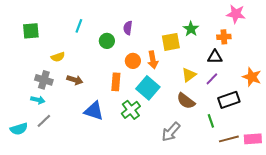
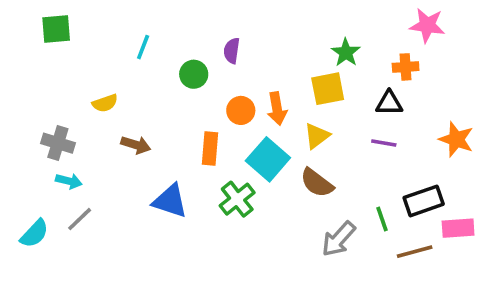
green square: (31, 31) -> (56, 29), moved
yellow square: (171, 42) -> (328, 89), moved
yellow triangle: (189, 75) -> (317, 136), moved
purple line: (212, 79) -> (384, 143), turned 56
gray cross: (44, 80) -> (58, 143), moved
black rectangle: (229, 100) -> (424, 201), moved
brown semicircle: (186, 101) -> (317, 183), moved
cyan semicircle: (19, 129) -> (34, 234), turned -30
gray arrow: (171, 132) -> (339, 239), moved
pink rectangle: (253, 139) -> (458, 228), moved

